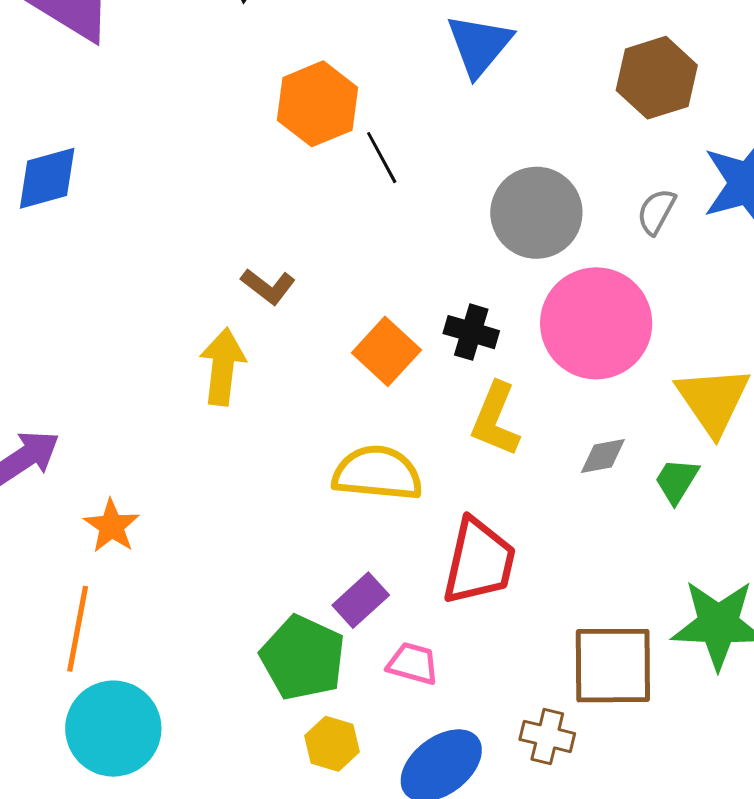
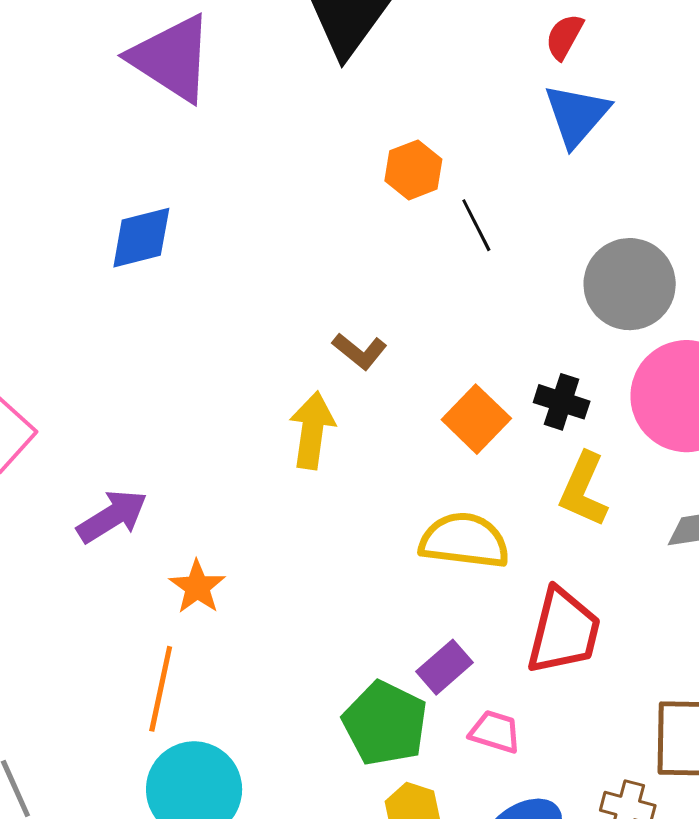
orange hexagon: (317, 104) -> (413, 170), size x0.7

